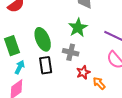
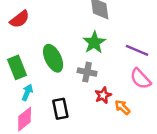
black rectangle: (46, 65) -> (60, 109), moved

